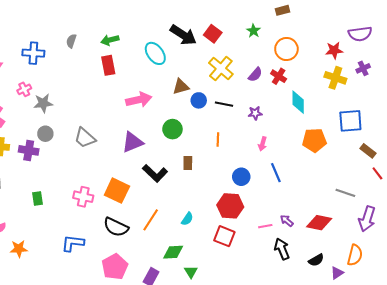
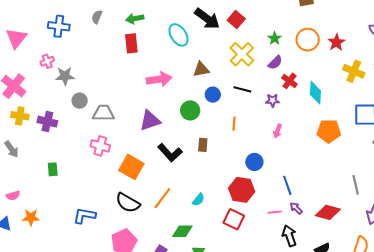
green star: (253, 31) -> (275, 38), moved
red star: (334, 50) -> (336, 42), moved, turned -30
red cross: (279, 76) -> (289, 81), moved
blue circle: (199, 100) -> (213, 95), moved
gray circle: (45, 134) -> (80, 101), moved
gray trapezoid: (85, 138) -> (103, 113), turned 135
blue line: (276, 173) -> (287, 185), moved
gray line: (345, 193) -> (356, 185), turned 54
pink cross: (83, 197) -> (100, 146), moved

